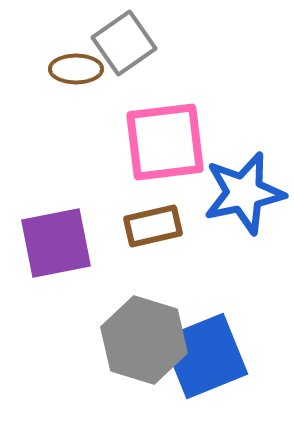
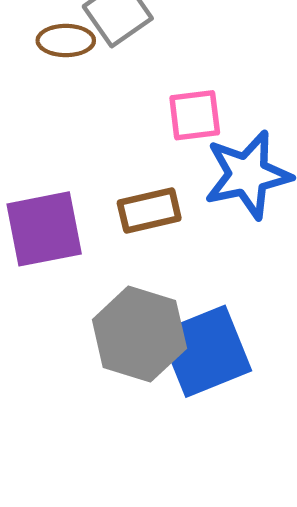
pink square: (165, 142) -> (195, 115), moved, size x0.6

